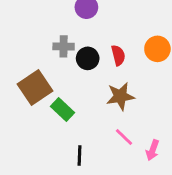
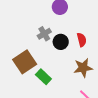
gray cross: (64, 46) -> (44, 34), turned -32

